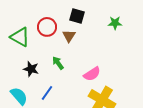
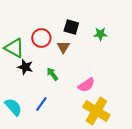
green star: (115, 23) -> (100, 34), moved
black star: (31, 69) -> (25, 67), moved

